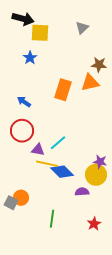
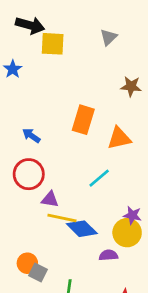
blue star: (30, 58) -> (13, 69), moved
orange triangle: (90, 83) -> (119, 138), moved
cyan line: (58, 143) -> (99, 178), moved
gray square: (11, 203) -> (38, 273), moved

